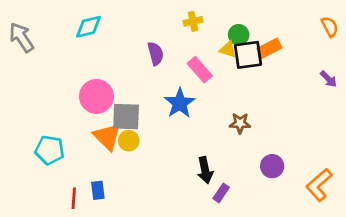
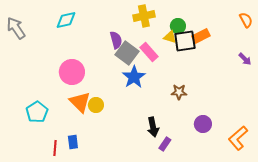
yellow cross: (193, 21) -> (144, 16), size x1.5
gray square: (126, 117) -> (127, 53), moved, turned 35
cyan pentagon: (50, 150) -> (37, 112), turned 30

